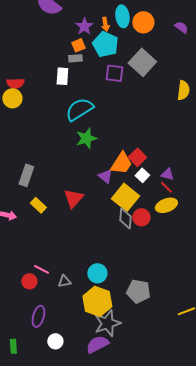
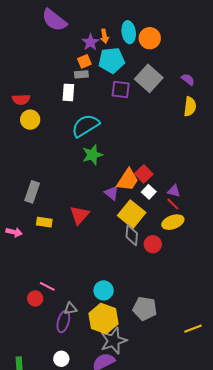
orange arrow: (105, 24) -> (105, 36), moved
purple semicircle: (181, 27) -> (188, 79), moved
cyan pentagon: (105, 44) -> (112, 60), turned -30
yellow circle: (12, 98) -> (30, 120), moved
yellow rectangle: (38, 205) -> (44, 222), turned -35
red circle: (141, 217) -> (153, 244), moved
gray triangle: (64, 281) -> (70, 309), moved
purple ellipse: (38, 316) -> (63, 322), moved

